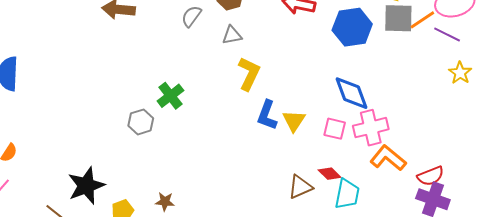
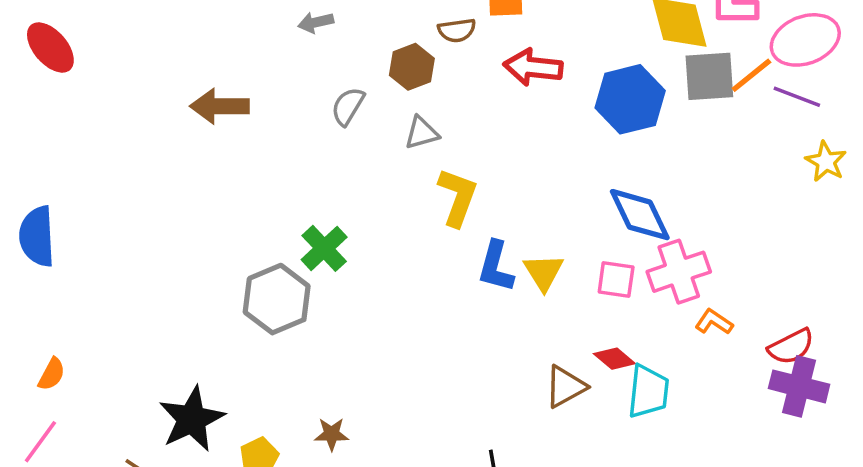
gray hexagon: (141, 122) -> (277, 299), size x1.5
orange L-shape: (388, 158) -> (714, 322), size x0.6

